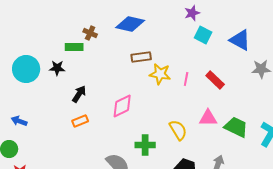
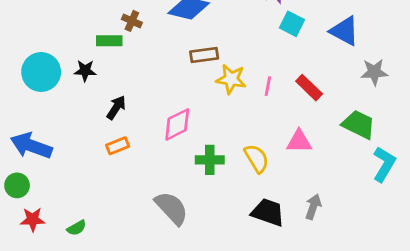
blue arrow: (19, 121) -> (31, 146), size x1.8
green trapezoid: (236, 127) -> (359, 124), moved
green cross: (145, 145) -> (210, 160), moved

